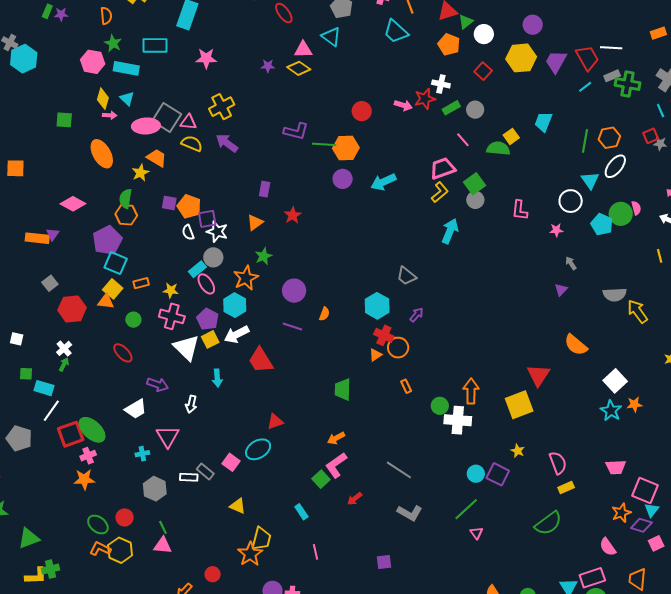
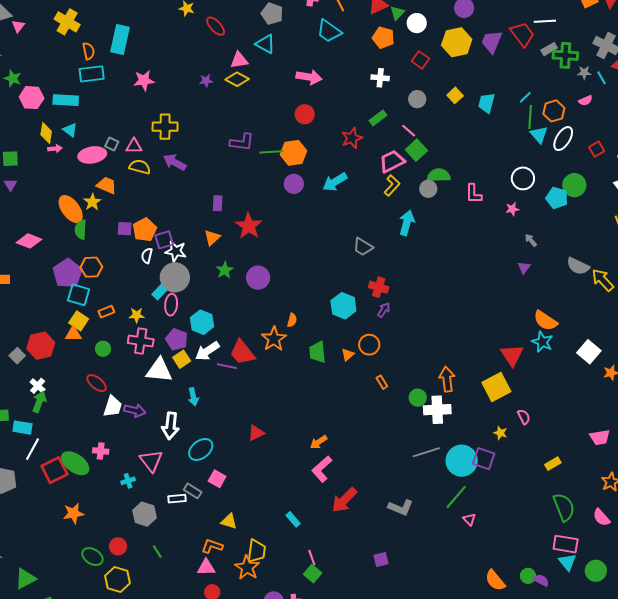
orange semicircle: (106, 16) -> (88, 51), moved
green star: (113, 43) -> (13, 78), moved
cyan line: (585, 87) -> (525, 97), moved
red star: (425, 99) -> (352, 138), moved
pink arrow: (403, 105) -> (309, 77), moved, size x1.4
yellow cross: (222, 107) -> (165, 127), turned 35
green rectangle: (451, 108) -> (378, 118), moved
gray square: (167, 118) -> (112, 144), size x0.5
yellow square: (511, 136) -> (455, 95), moved
red square: (651, 136) -> (597, 149), moved
gray star: (660, 144) -> (584, 73), moved
green semicircle: (498, 148) -> (439, 175), moved
orange ellipse: (102, 154) -> (71, 209), moved
cyan triangle: (590, 180) -> (539, 135), moved
green square: (475, 184) -> (416, 150), moved
orange pentagon: (189, 206) -> (145, 230), turned 30
pink semicircle: (636, 208) -> (585, 100), moved, turned 88
orange hexagon: (126, 215) -> (91, 267), moved
red star: (293, 215) -> (249, 226), size x1.5
white semicircle: (188, 232) -> (147, 256), turned 42
purple triangle: (53, 234) -> (10, 185), moved
gray circle: (213, 257) -> (175, 277), size x1.5
gray trapezoid: (406, 276) -> (363, 247), moved
orange star: (246, 278) -> (274, 339), moved
gray square: (50, 283) -> (17, 356), moved
pink ellipse: (206, 284) -> (171, 305), turned 45
purple circle: (294, 291) -> (258, 278), moved
gray semicircle: (615, 295) -> (578, 266), turned 35
purple line: (292, 327) -> (227, 366), moved
red cross: (384, 335) -> (379, 287), moved
white triangle: (186, 348) -> (159, 370), turned -32
red trapezoid: (261, 360) -> (242, 352), moved
green arrow: (64, 365) -> (39, 402), size x1.5
green trapezoid: (343, 389) -> (317, 352), moved
white arrow: (191, 404) -> (171, 426), size x1.5
white trapezoid: (136, 409) -> (113, 406), moved, turned -35
cyan star: (611, 411) -> (542, 342), moved
cyan ellipse: (258, 449) -> (201, 449), moved
pink cross: (88, 456) -> (101, 451), moved, turned 35
pink semicircle: (558, 463) -> (524, 417), moved, size x0.7
gray line: (399, 470) -> (426, 452), moved, turned -44
cyan circle: (476, 474) -> (462, 461), size x1.8
green square: (321, 479) -> (313, 574), moved
red arrow: (355, 499) -> (344, 500), size x1.8
green semicircle: (548, 523) -> (564, 507), moved, turned -68
pink triangle: (163, 545) -> (206, 567), moved
orange L-shape: (100, 549) -> (212, 546), moved
pink rectangle: (592, 578) -> (566, 544), moved, turned 35

